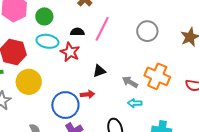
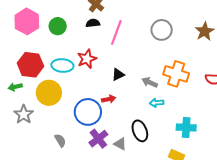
black semicircle: (77, 32) -> (93, 23), moved
cyan ellipse: (47, 41) -> (62, 65), moved
red star: (70, 52) -> (87, 59), turned 30

